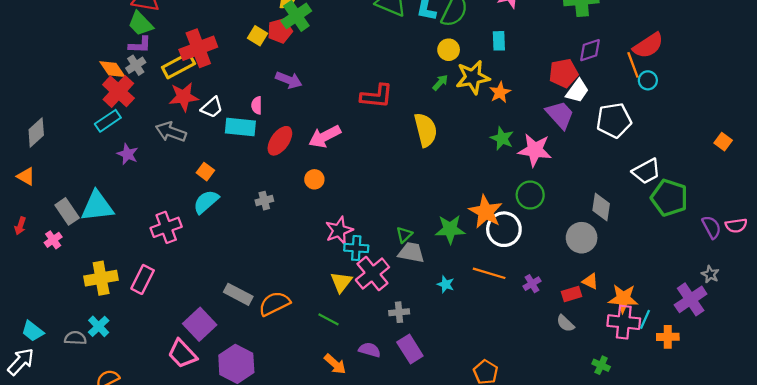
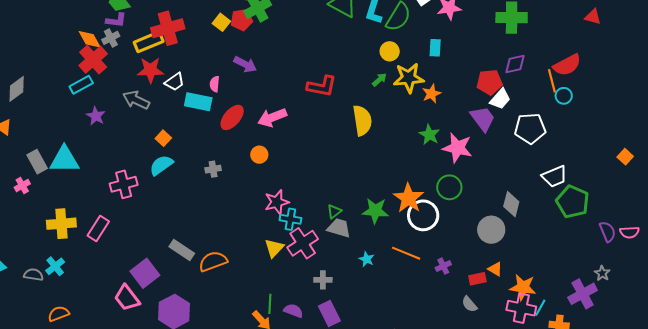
green line: (329, 319) -> (270, 304), moved, turned 60

